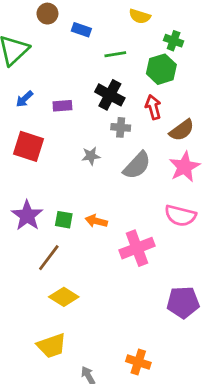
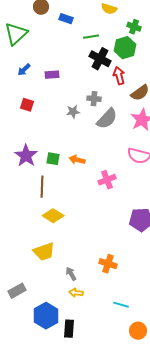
black cross: (110, 95) -> (100, 59), moved
gray cross: (121, 127) -> (94, 99), moved
red square: (29, 146) -> (27, 105), size x0.6
pink cross: (137, 248) -> (107, 180), size x0.7
brown line: (49, 258) -> (42, 187), turned -35

